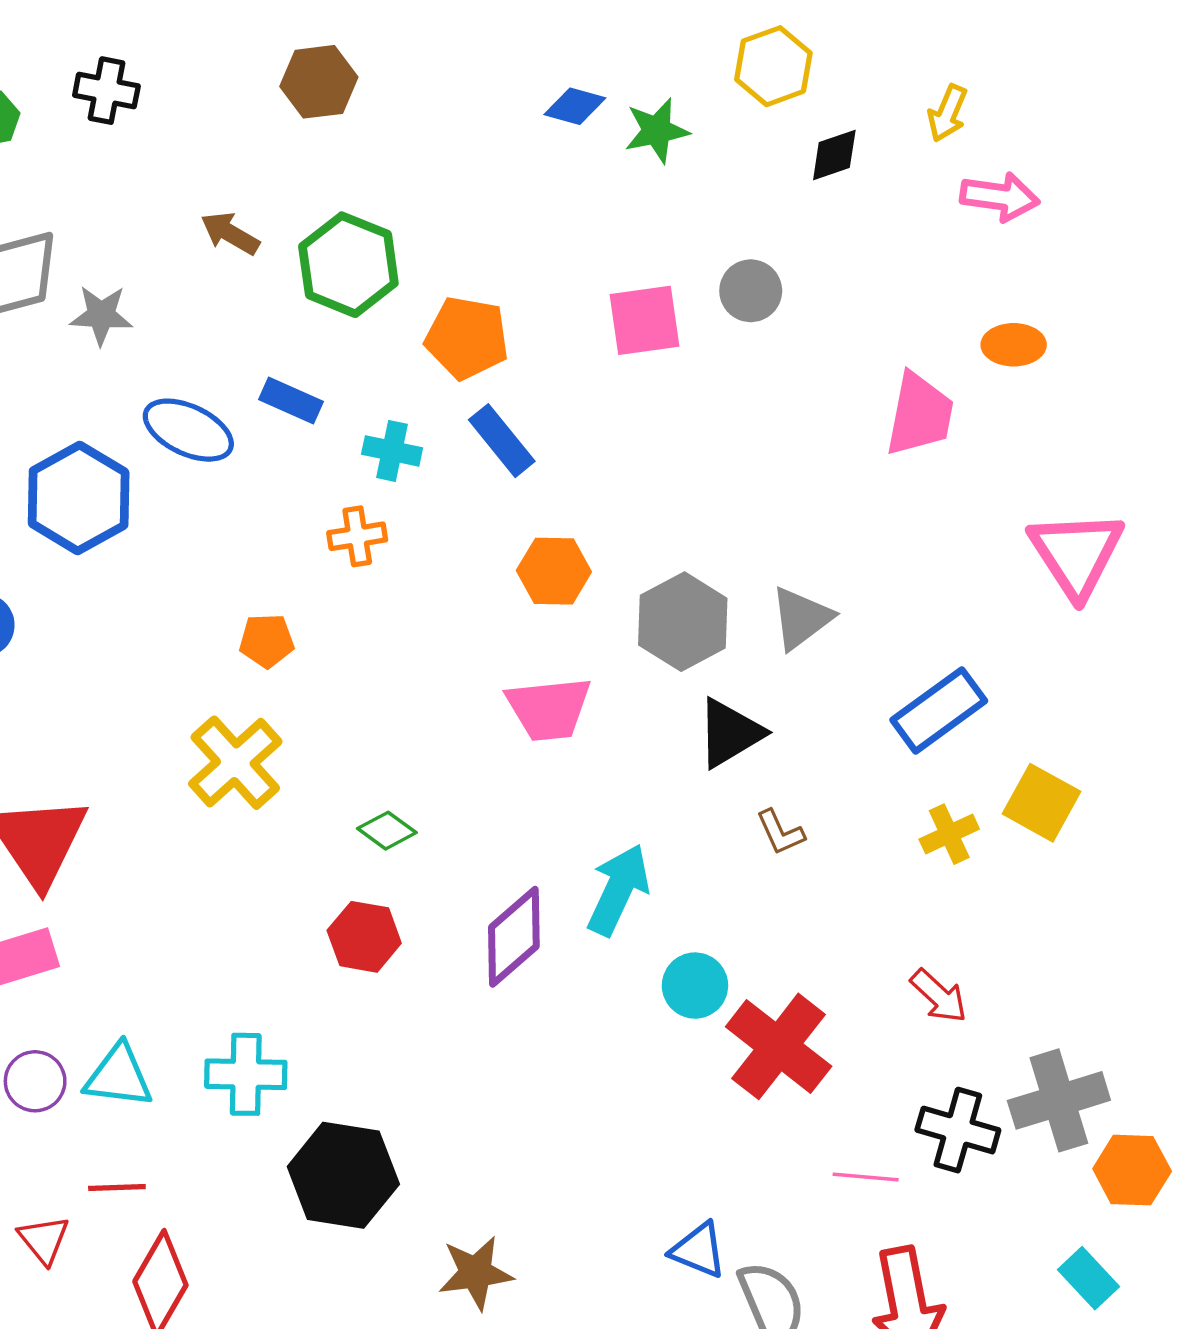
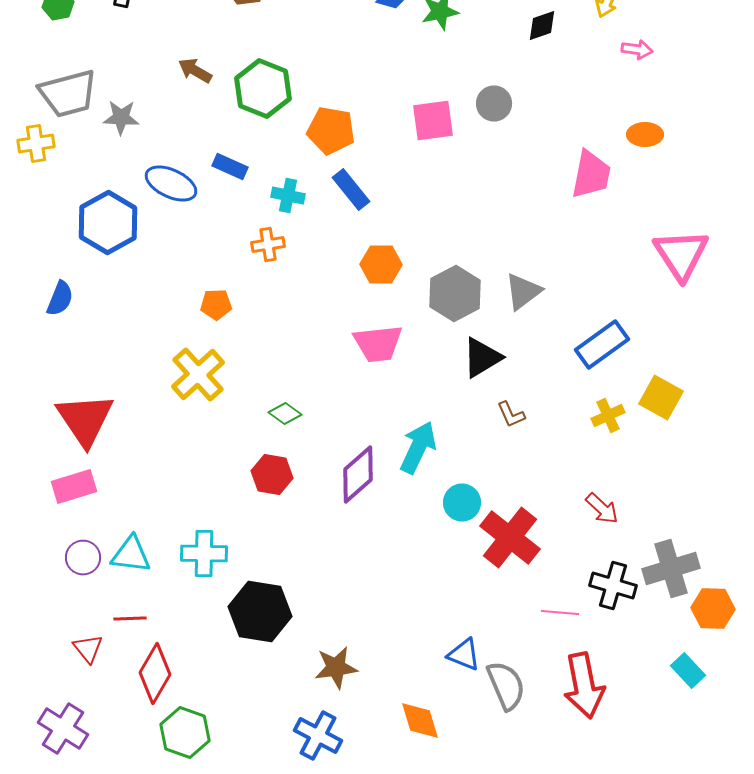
pink arrow: (1000, 197) -> (637, 50), size x0.7

